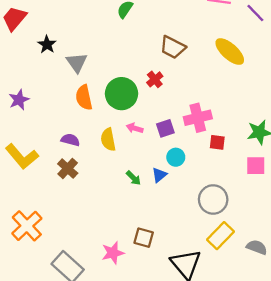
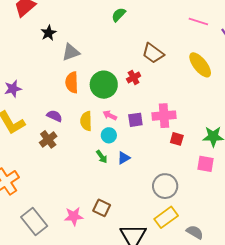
gray triangle: (77, 62) -> (71, 52), turned 36
purple star: (19, 100) -> (13, 89), moved
cyan circle: (176, 157) -> (109, 135), moved

